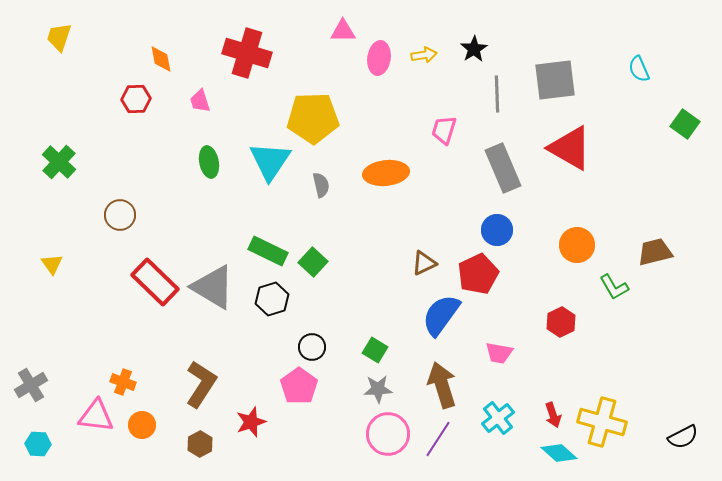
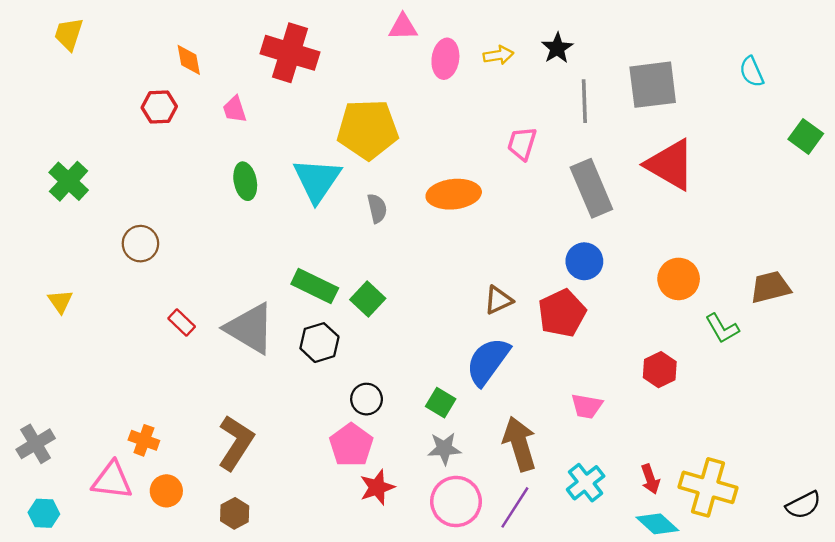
red rectangle: (155, 282) -> (182, 323), size x0.5
blue semicircle: (441, 315) -> (488, 361), moved
red star: (251, 422) -> (377, 487), moved

